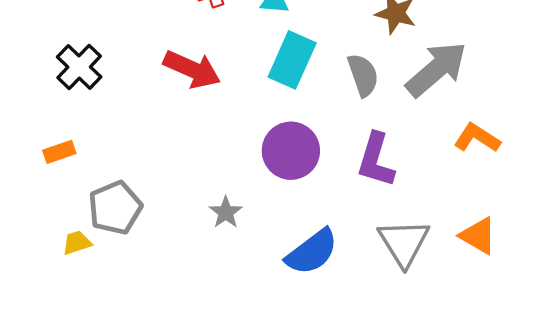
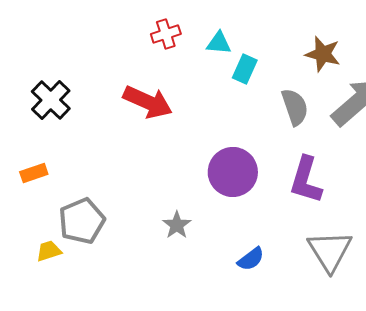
cyan rectangle: (292, 60) -> (245, 69), moved, size x0.6
blue semicircle: (312, 252) -> (251, 259), size x0.6

